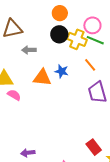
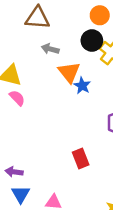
orange triangle: (42, 78) -> (69, 72), moved, turned 30
red rectangle: (94, 147) -> (81, 159), moved

